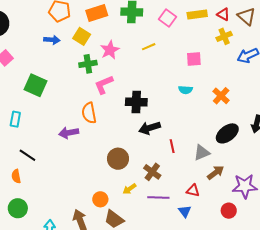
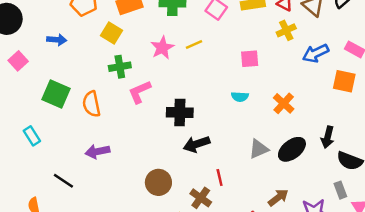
blue arrow: (52, 40) -> (57, 40), moved
pink star: (110, 50) -> (162, 48), moved
orange semicircle: (89, 113) -> (91, 104), moved
cyan rectangle: (15, 119) -> (32, 136), turned -42
red line: (172, 146) -> (220, 177), moved
gray triangle: (202, 153) -> (259, 149), moved
black line: (27, 155) -> (63, 181), moved

